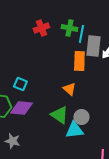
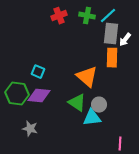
cyan line: (81, 34) -> (108, 16), moved, turned 36
orange rectangle: (79, 61) -> (112, 58), moved
orange triangle: (69, 89) -> (87, 77), size x1.6

